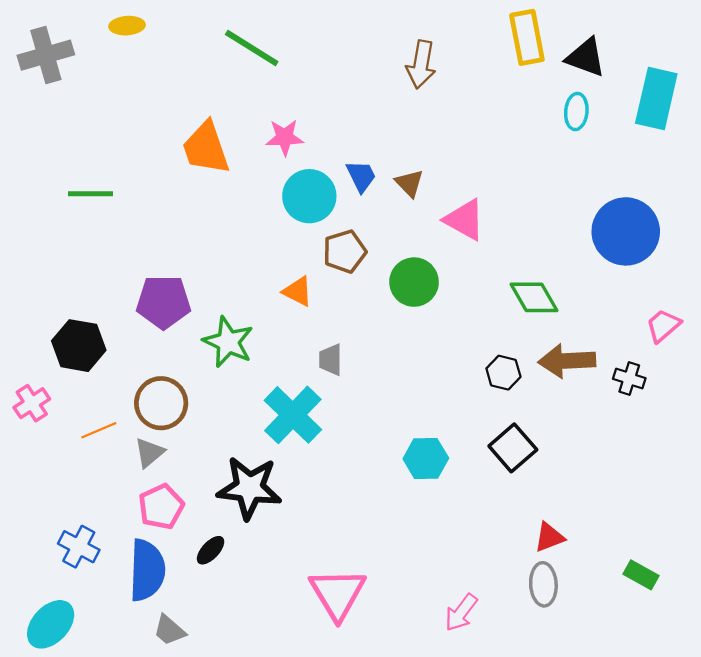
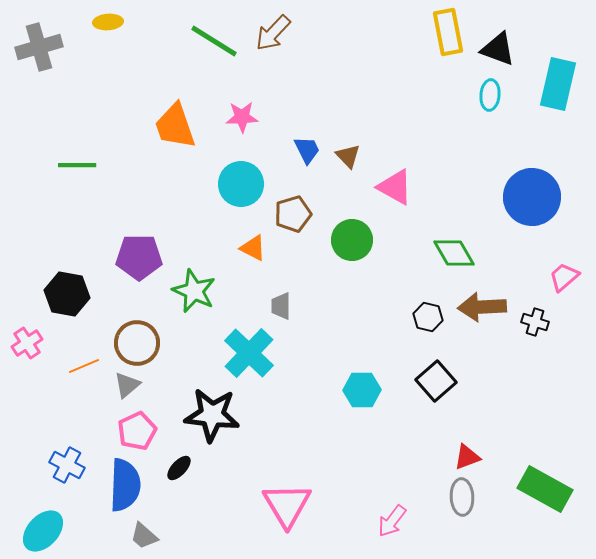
brown arrow: (421, 64) -> (273, 33), moved, turned 33
cyan circle: (309, 196) -> (241, 184), moved
green rectangle: (641, 575) -> (545, 489), size x1.8

